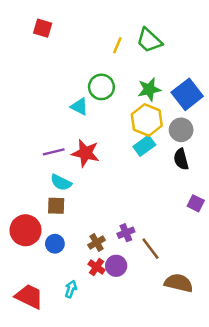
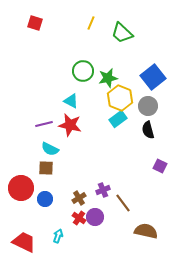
yellow line: (117, 45) -> (91, 23), moved
green star: (149, 89) -> (108, 78), moved
cyan triangle: (79, 107) -> (71, 101), moved

